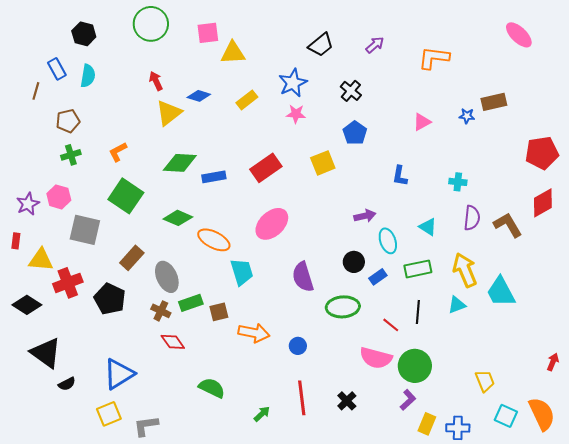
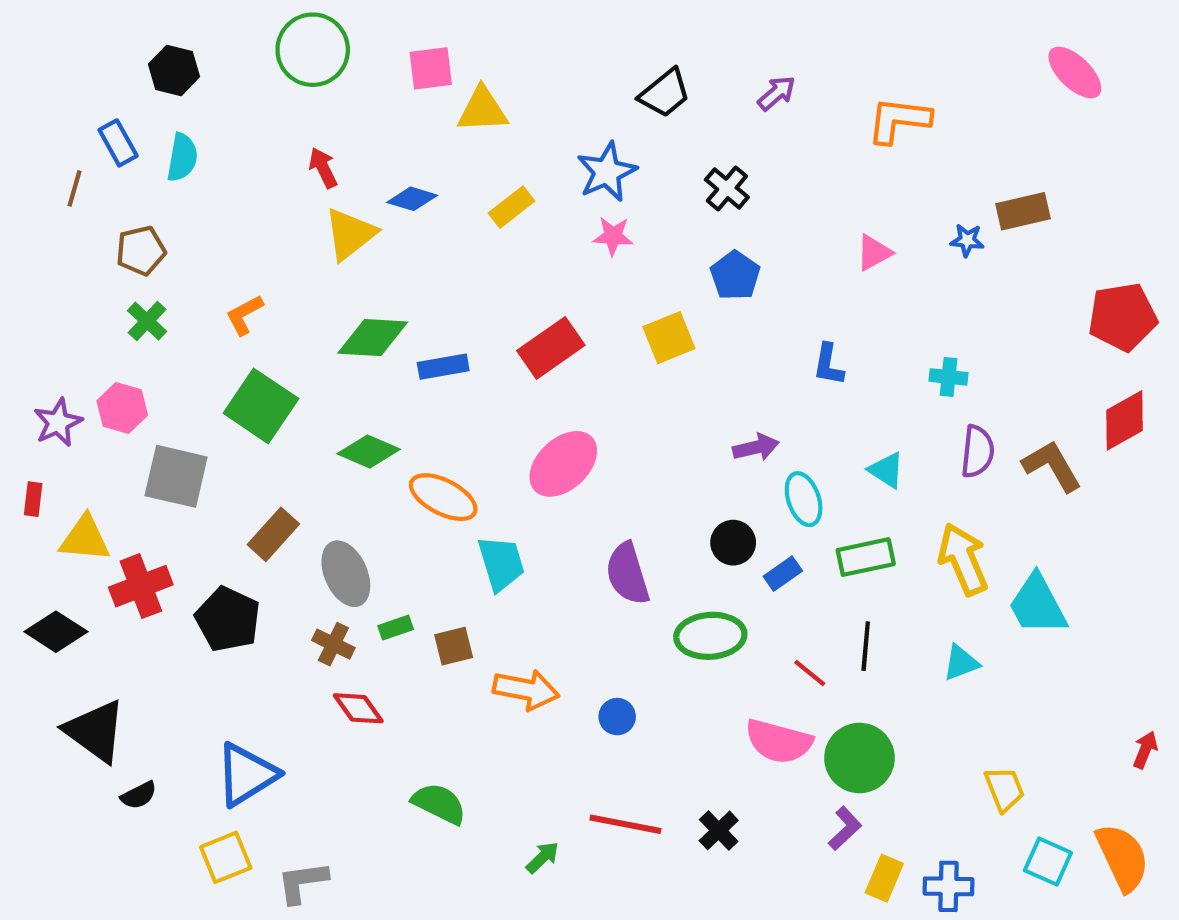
green cross: (71, 155) -> (147, 321), turned -30
green rectangle: (191, 303) -> (396, 628), size x0.7
cyan triangle: (457, 305) -> (961, 663), moved
red line: (302, 398) -> (625, 824), turned -72

